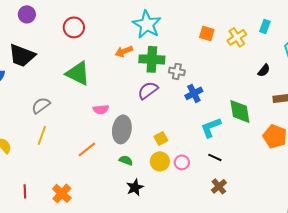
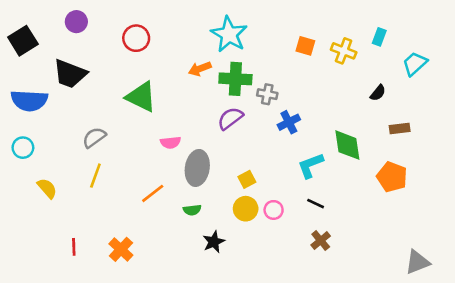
yellow cross: (237, 37) -> (344, 51), turned -36
green semicircle: (126, 160) -> (192, 210), moved, turned 152

